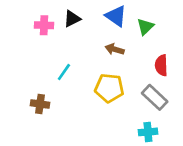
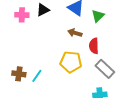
red semicircle: (161, 65) -> (94, 46), moved
cyan line: (64, 72) -> (37, 76), moved

